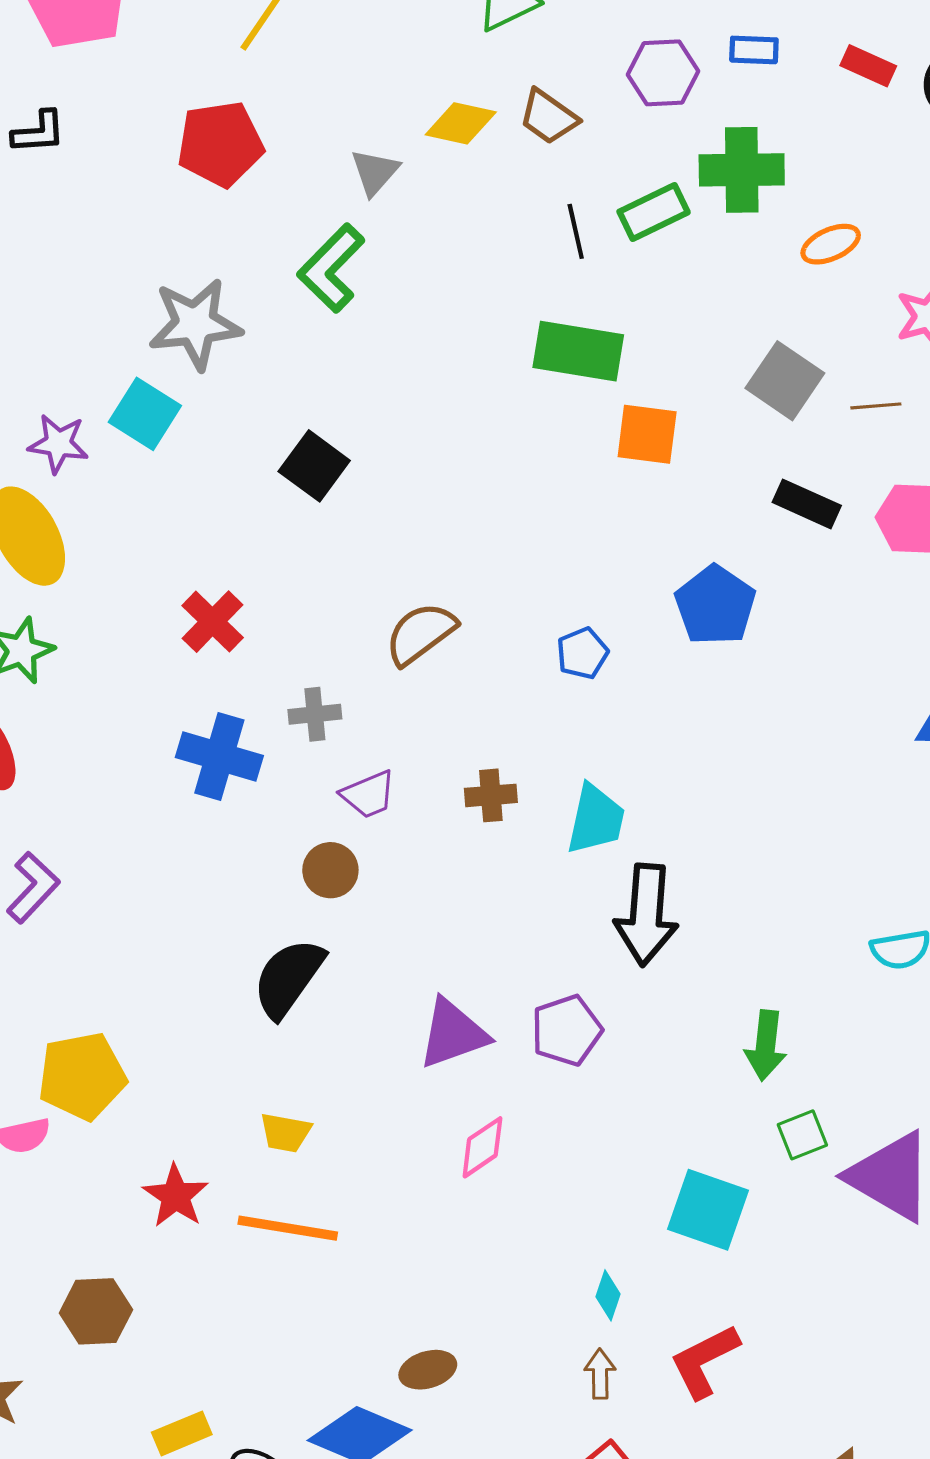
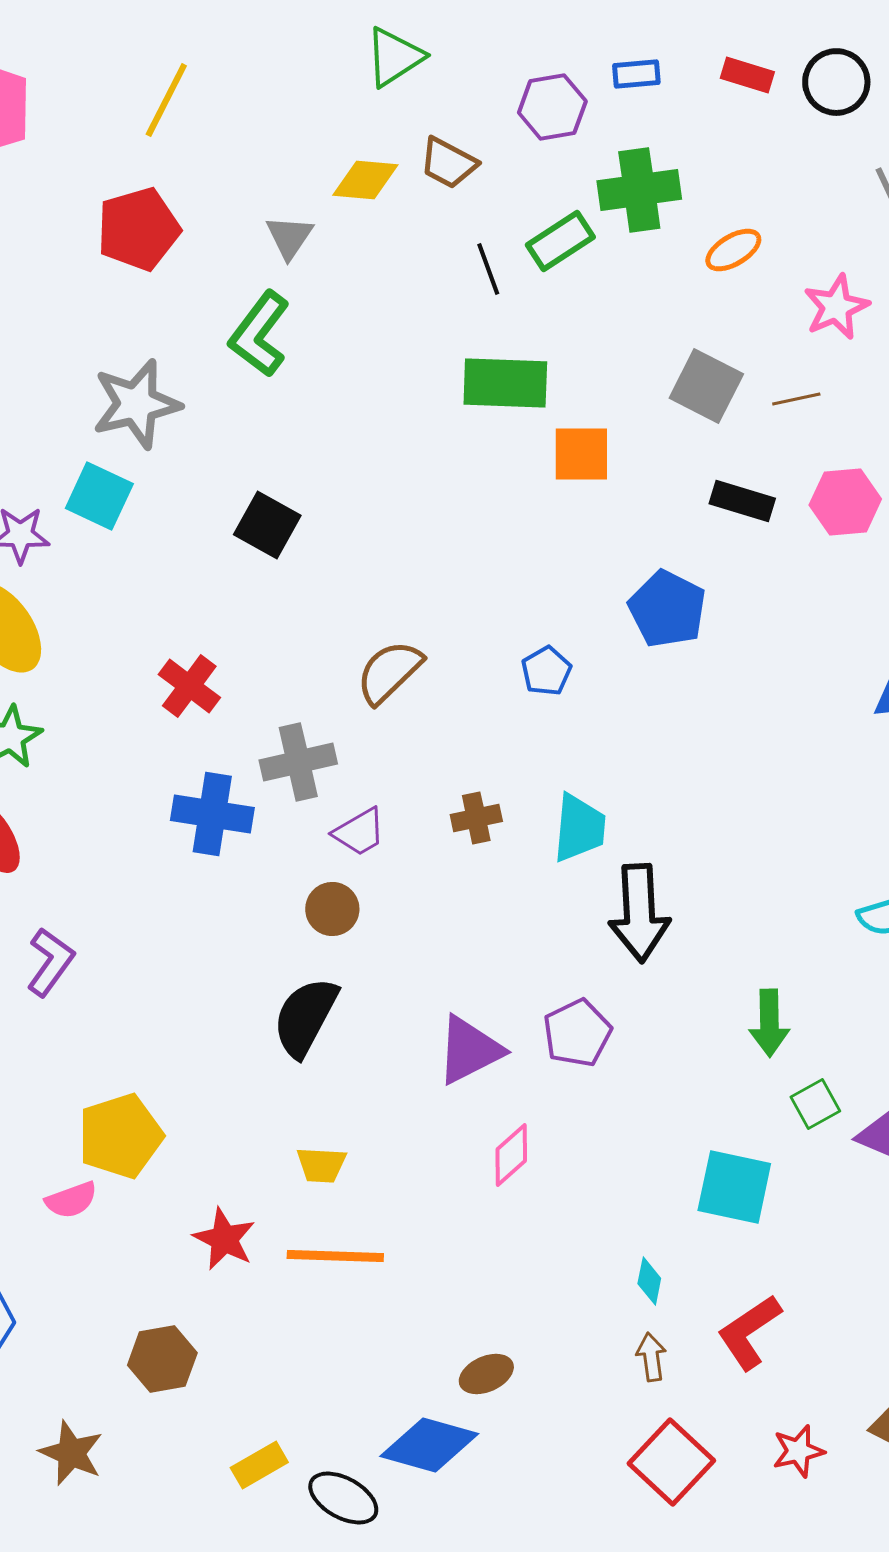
gray cross: (315, 714) -> (298, 762), size x1.5

